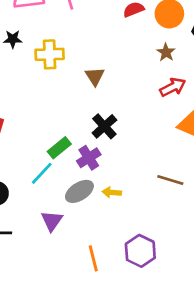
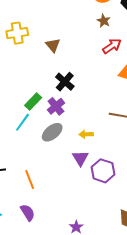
yellow arrow: (112, 192) -> (86, 134), moved
purple triangle: (52, 221) -> (80, 158), moved
orange line: (93, 258) -> (30, 180), moved

